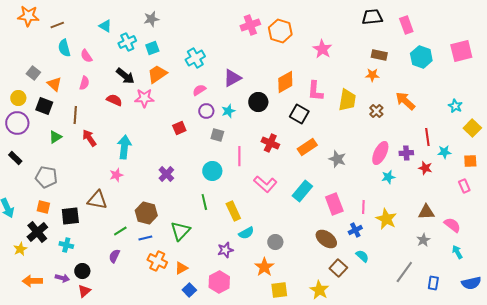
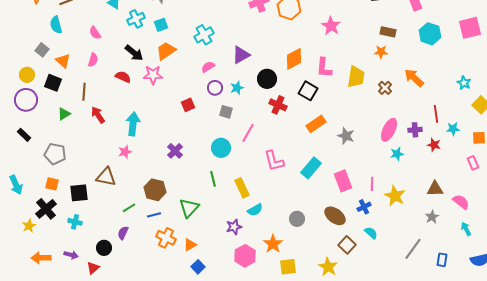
cyan semicircle: (64, 48) -> (56, 25), moved
red cross: (270, 143) -> (278, 105), moved
pink line: (239, 156) -> (248, 133), turned 30
pink L-shape: (265, 184) -> (274, 161), turned 35
gray circle: (275, 242) -> (297, 219), moved
black circle: (82, 271) -> (104, 248), moved
pink hexagon: (219, 282) -> (245, 256), moved

